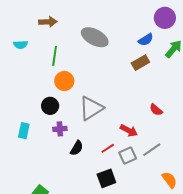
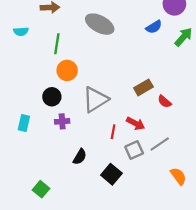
brown rectangle: (140, 63) -> (143, 87), moved
black semicircle: (77, 148) -> (80, 157), moved
red line: (108, 148) -> (113, 132), moved, turned -48
black square: (106, 178) -> (111, 174), turned -30

